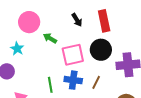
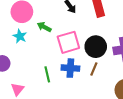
cyan star: (17, 49) -> (20, 36), moved
black circle: (101, 50) -> (96, 47), moved

